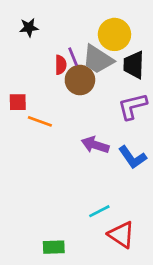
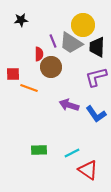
red semicircle: (61, 65) -> (39, 54), moved
brown circle: (80, 80) -> (51, 67), moved
green rectangle: (54, 247) -> (39, 150), moved

